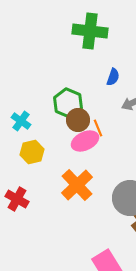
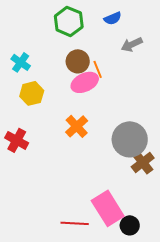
blue semicircle: (113, 77) -> (113, 18), turned 48
green hexagon: (68, 103) -> (69, 21), moved
orange cross: (77, 185) -> (77, 126), size x0.7

